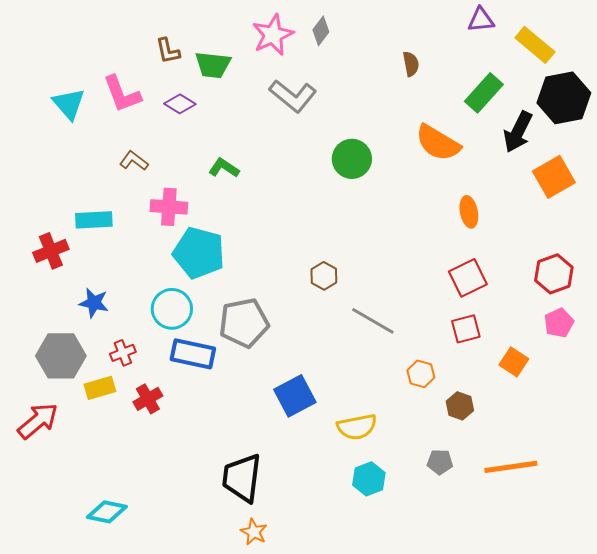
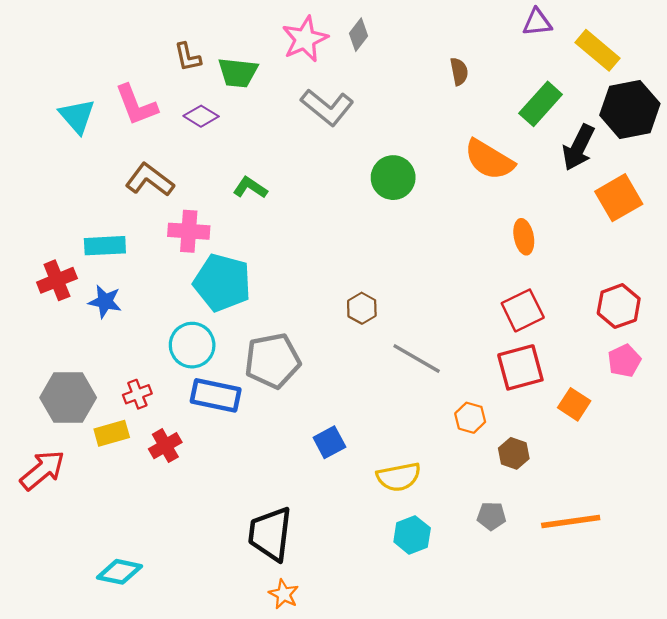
brown L-shape: (134, 161) -> (150, 180), size x1.5
blue star: (94, 303) -> (105, 302), moved
red square: (466, 329) -> (520, 367), size x1.4
blue square: (295, 396) -> (329, 442), size x0.7

